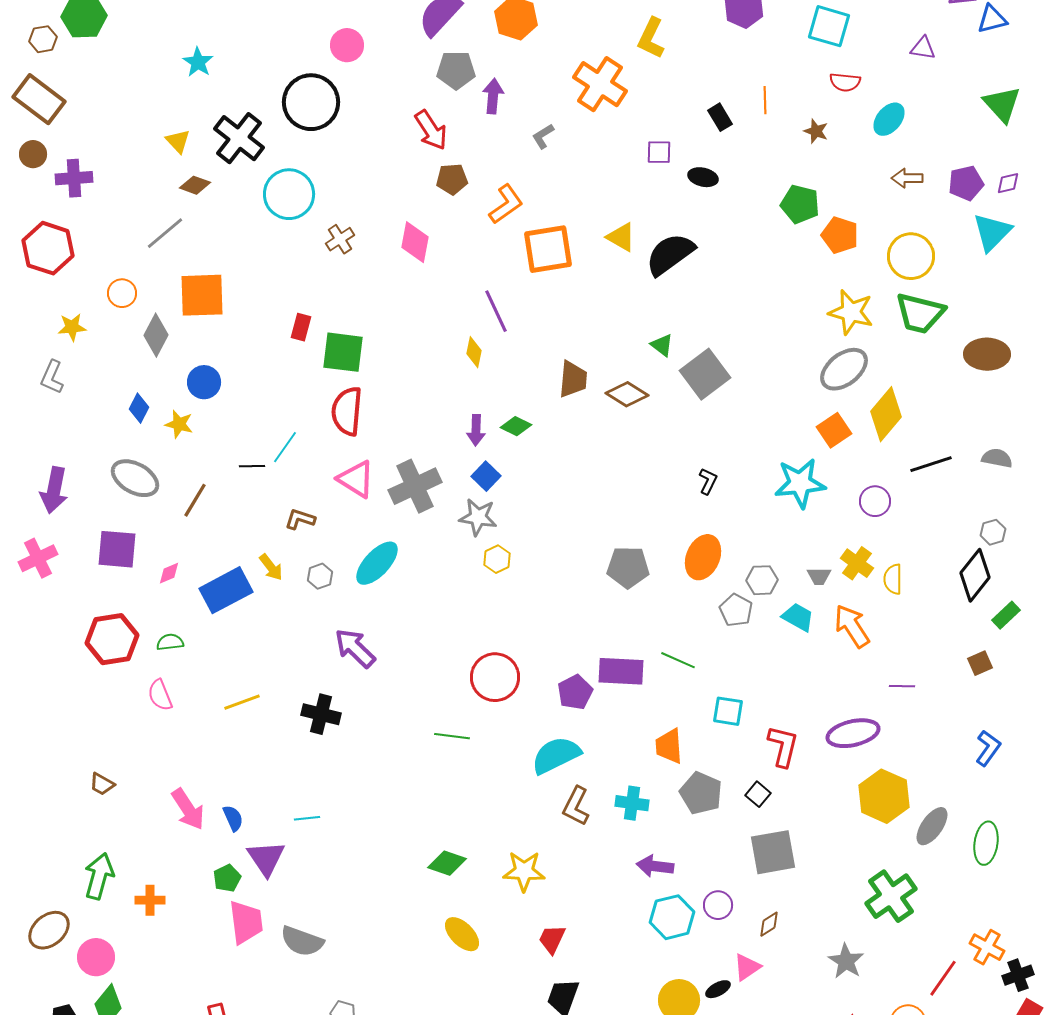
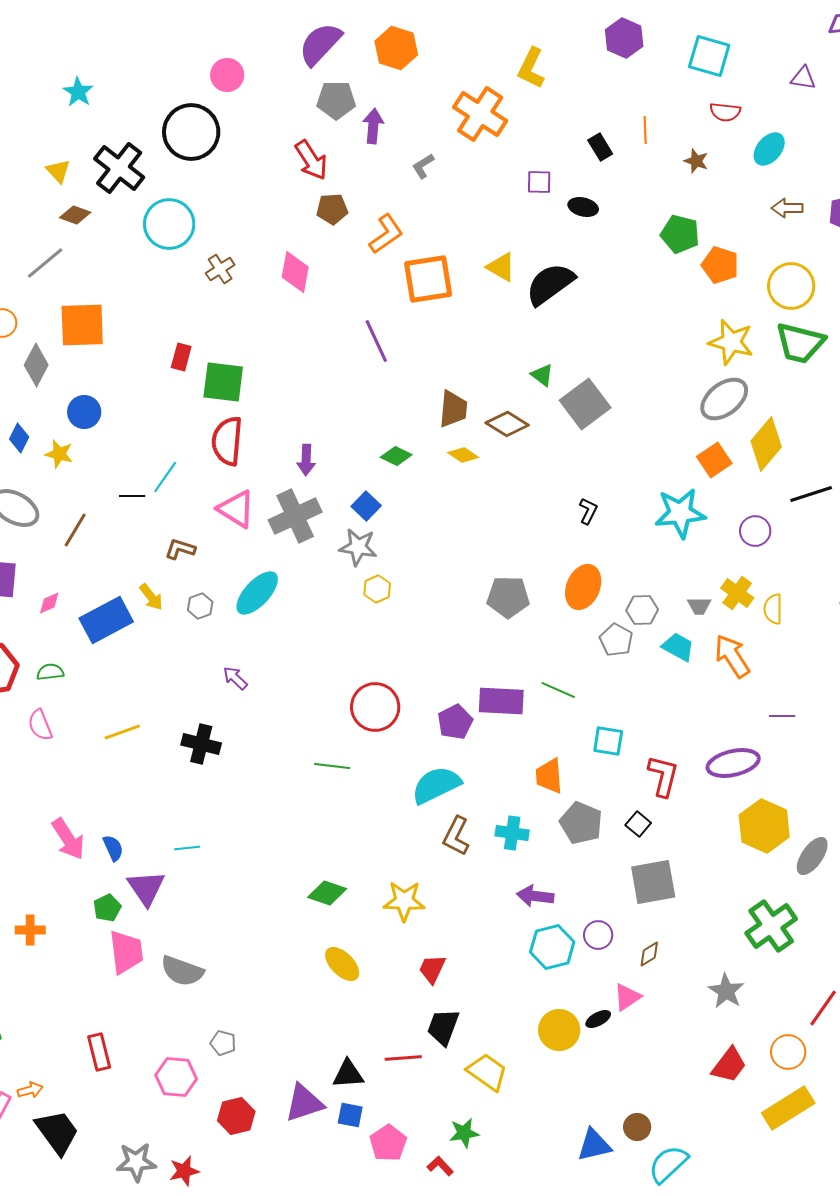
yellow diamond: (474, 352) -> (463, 455), moved, turned -68
purple arrow: (476, 430) -> (306, 460), moved
purple arrow: (355, 648) -> (235, 678), size x0.6

